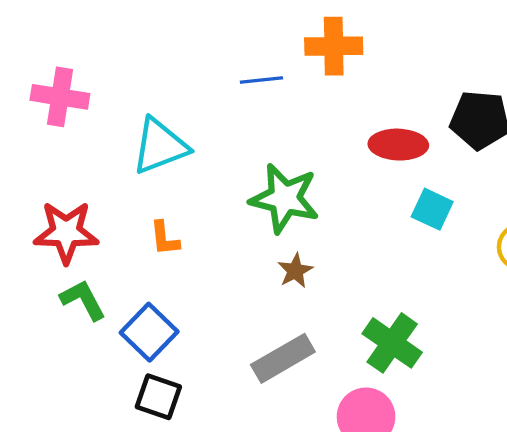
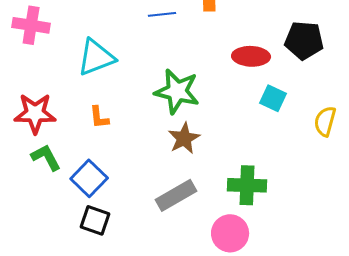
brown star: (295, 271) -> (184, 138), size x1.4
green cross: (392, 343) -> (247, 185), turned -33

